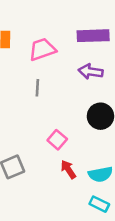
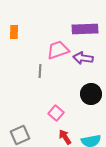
pink trapezoid: (42, 49) -> (58, 50), moved

